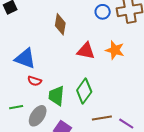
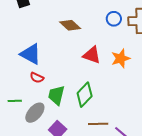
brown diamond: (60, 24) -> (70, 25), turned -65
orange star: (115, 50) -> (121, 58), turned 30

